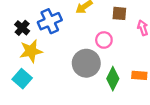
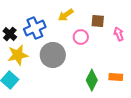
pink circle: (104, 40) -> (81, 37), moved
gray circle: (86, 63) -> (53, 55), moved

